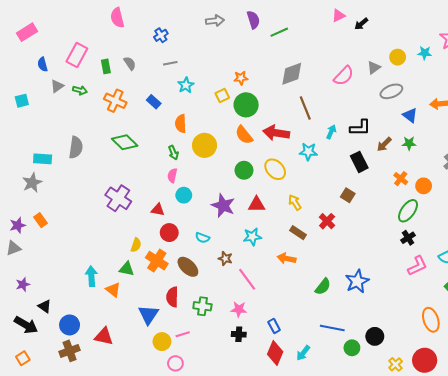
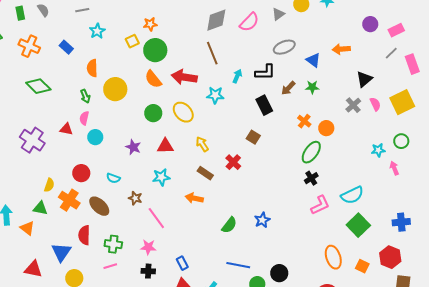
gray diamond: (292, 74) -> (216, 20), moved
gray ellipse: (391, 91) -> (284, 47), moved
purple star: (223, 206) -> (133, 147), size x0.7
red triangle: (158, 210) -> (66, 129), moved
blue star: (357, 281) -> (262, 220), size x0.7
pink line: (183, 334) -> (110, 266), moved
red triangle: (104, 336) -> (33, 269), moved

